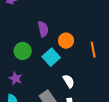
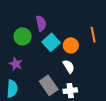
purple semicircle: (43, 29) -> (41, 23), moved
orange circle: (66, 41) -> (71, 45), moved

